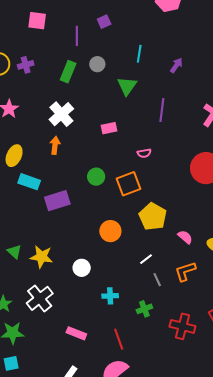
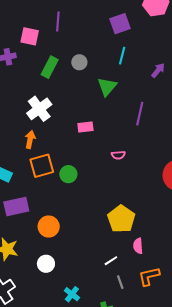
pink square: (37, 21) -> (30, 36), moved
purple square: (104, 22) -> (120, 24), moved, size x1.5
purple line: (77, 36) -> (58, 22), moved
orange square: (129, 184) -> (42, 166), moved
purple rectangle: (57, 201) -> (16, 206), moved
orange circle: (110, 231) -> (49, 227), moved
pink semicircle: (185, 237) -> (138, 246), moved, turned -140
cyan cross: (110, 296) -> (72, 294), turned 35

